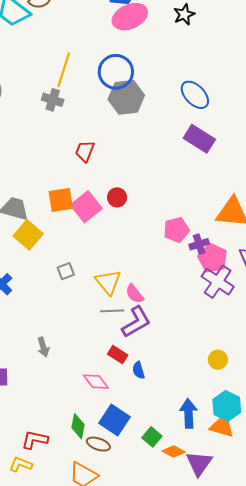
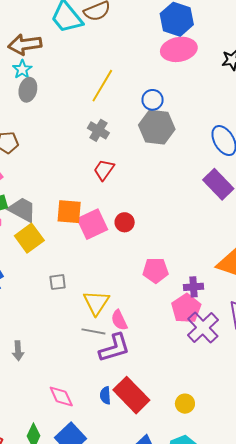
blue circle: (116, 72) -> (153, 100), size x0.6
gray cross: (53, 100) -> (98, 130), moved
pink pentagon: (176, 230) -> (156, 270), moved
pink pentagon: (213, 258) -> (186, 308), moved
red rectangle: (118, 355) -> (131, 395), moved, size x1.8

